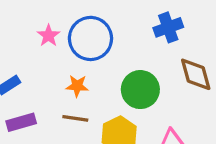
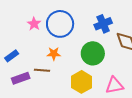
blue cross: (168, 27) -> (103, 24), moved
brown line: (75, 118) -> (42, 70), moved

